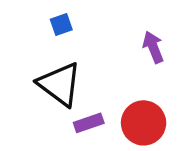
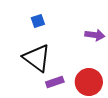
purple arrow: (153, 47) -> (95, 35), turned 120

